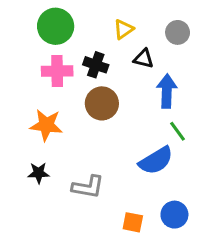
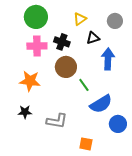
black triangle: (144, 59) -> (93, 38), turned -32
green line: (178, 131) -> (84, 85), moved
blue circle: (174, 215) -> (118, 124), moved

